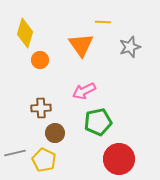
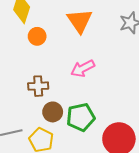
green pentagon: (98, 122) -> (81, 117), moved

